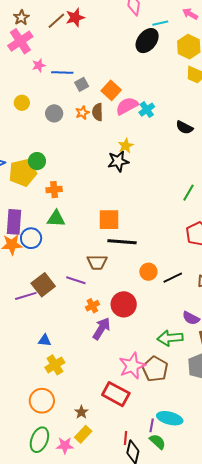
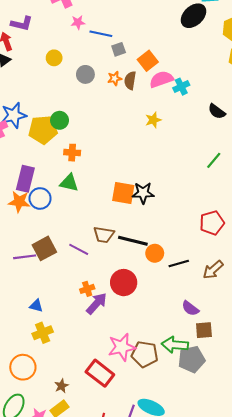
black star: (118, 161) -> (143, 193), moved
green line: (189, 193) -> (214, 160), moved
black line: (122, 242) -> (133, 241), moved
orange cross: (92, 306) -> (87, 289), moved
green arrow: (170, 338) -> (175, 345), moved
brown pentagon: (155, 369) -> (145, 354), turned -30

